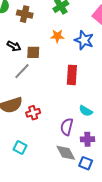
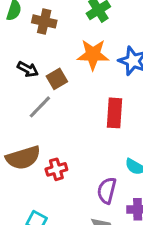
orange star: (57, 36) -> (93, 55), size x1.5
brown square: (33, 52) -> (57, 79), turned -32

